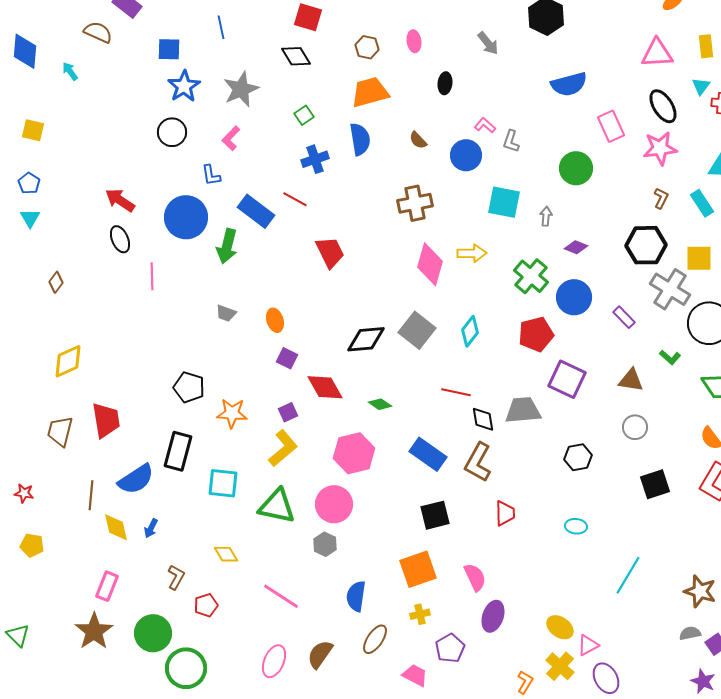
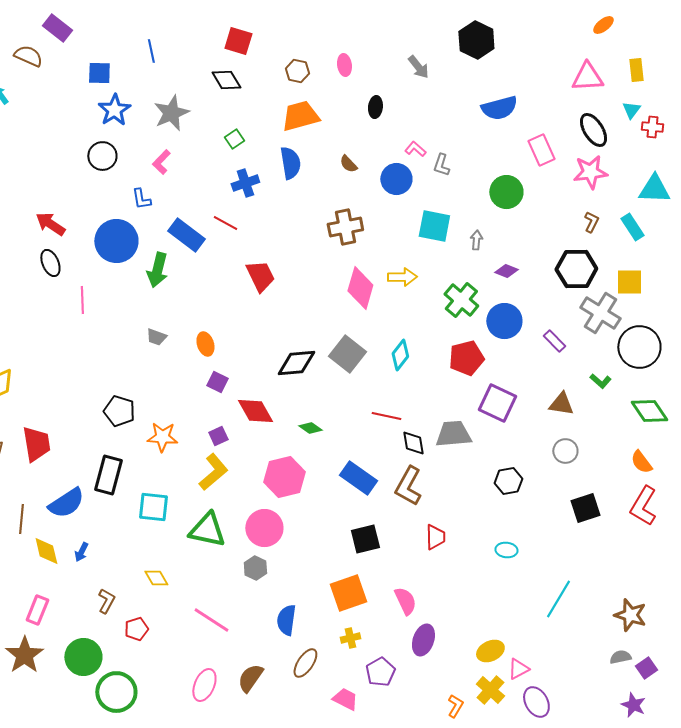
yellow ellipse: (560, 627) -> (490, 651), turned -60

